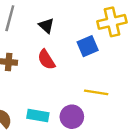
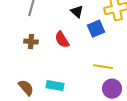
black triangle: (46, 26) -> (77, 12), moved
purple circle: (72, 117) -> (112, 89), moved

